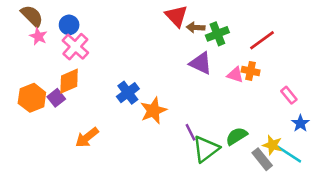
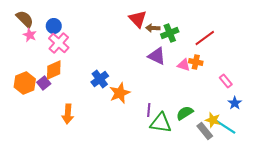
purple line: (190, 132) -> (149, 110), turned 32
orange arrow: (87, 137) -> (68, 114), turned -48
green triangle: (206, 149) -> (161, 123), turned 45

